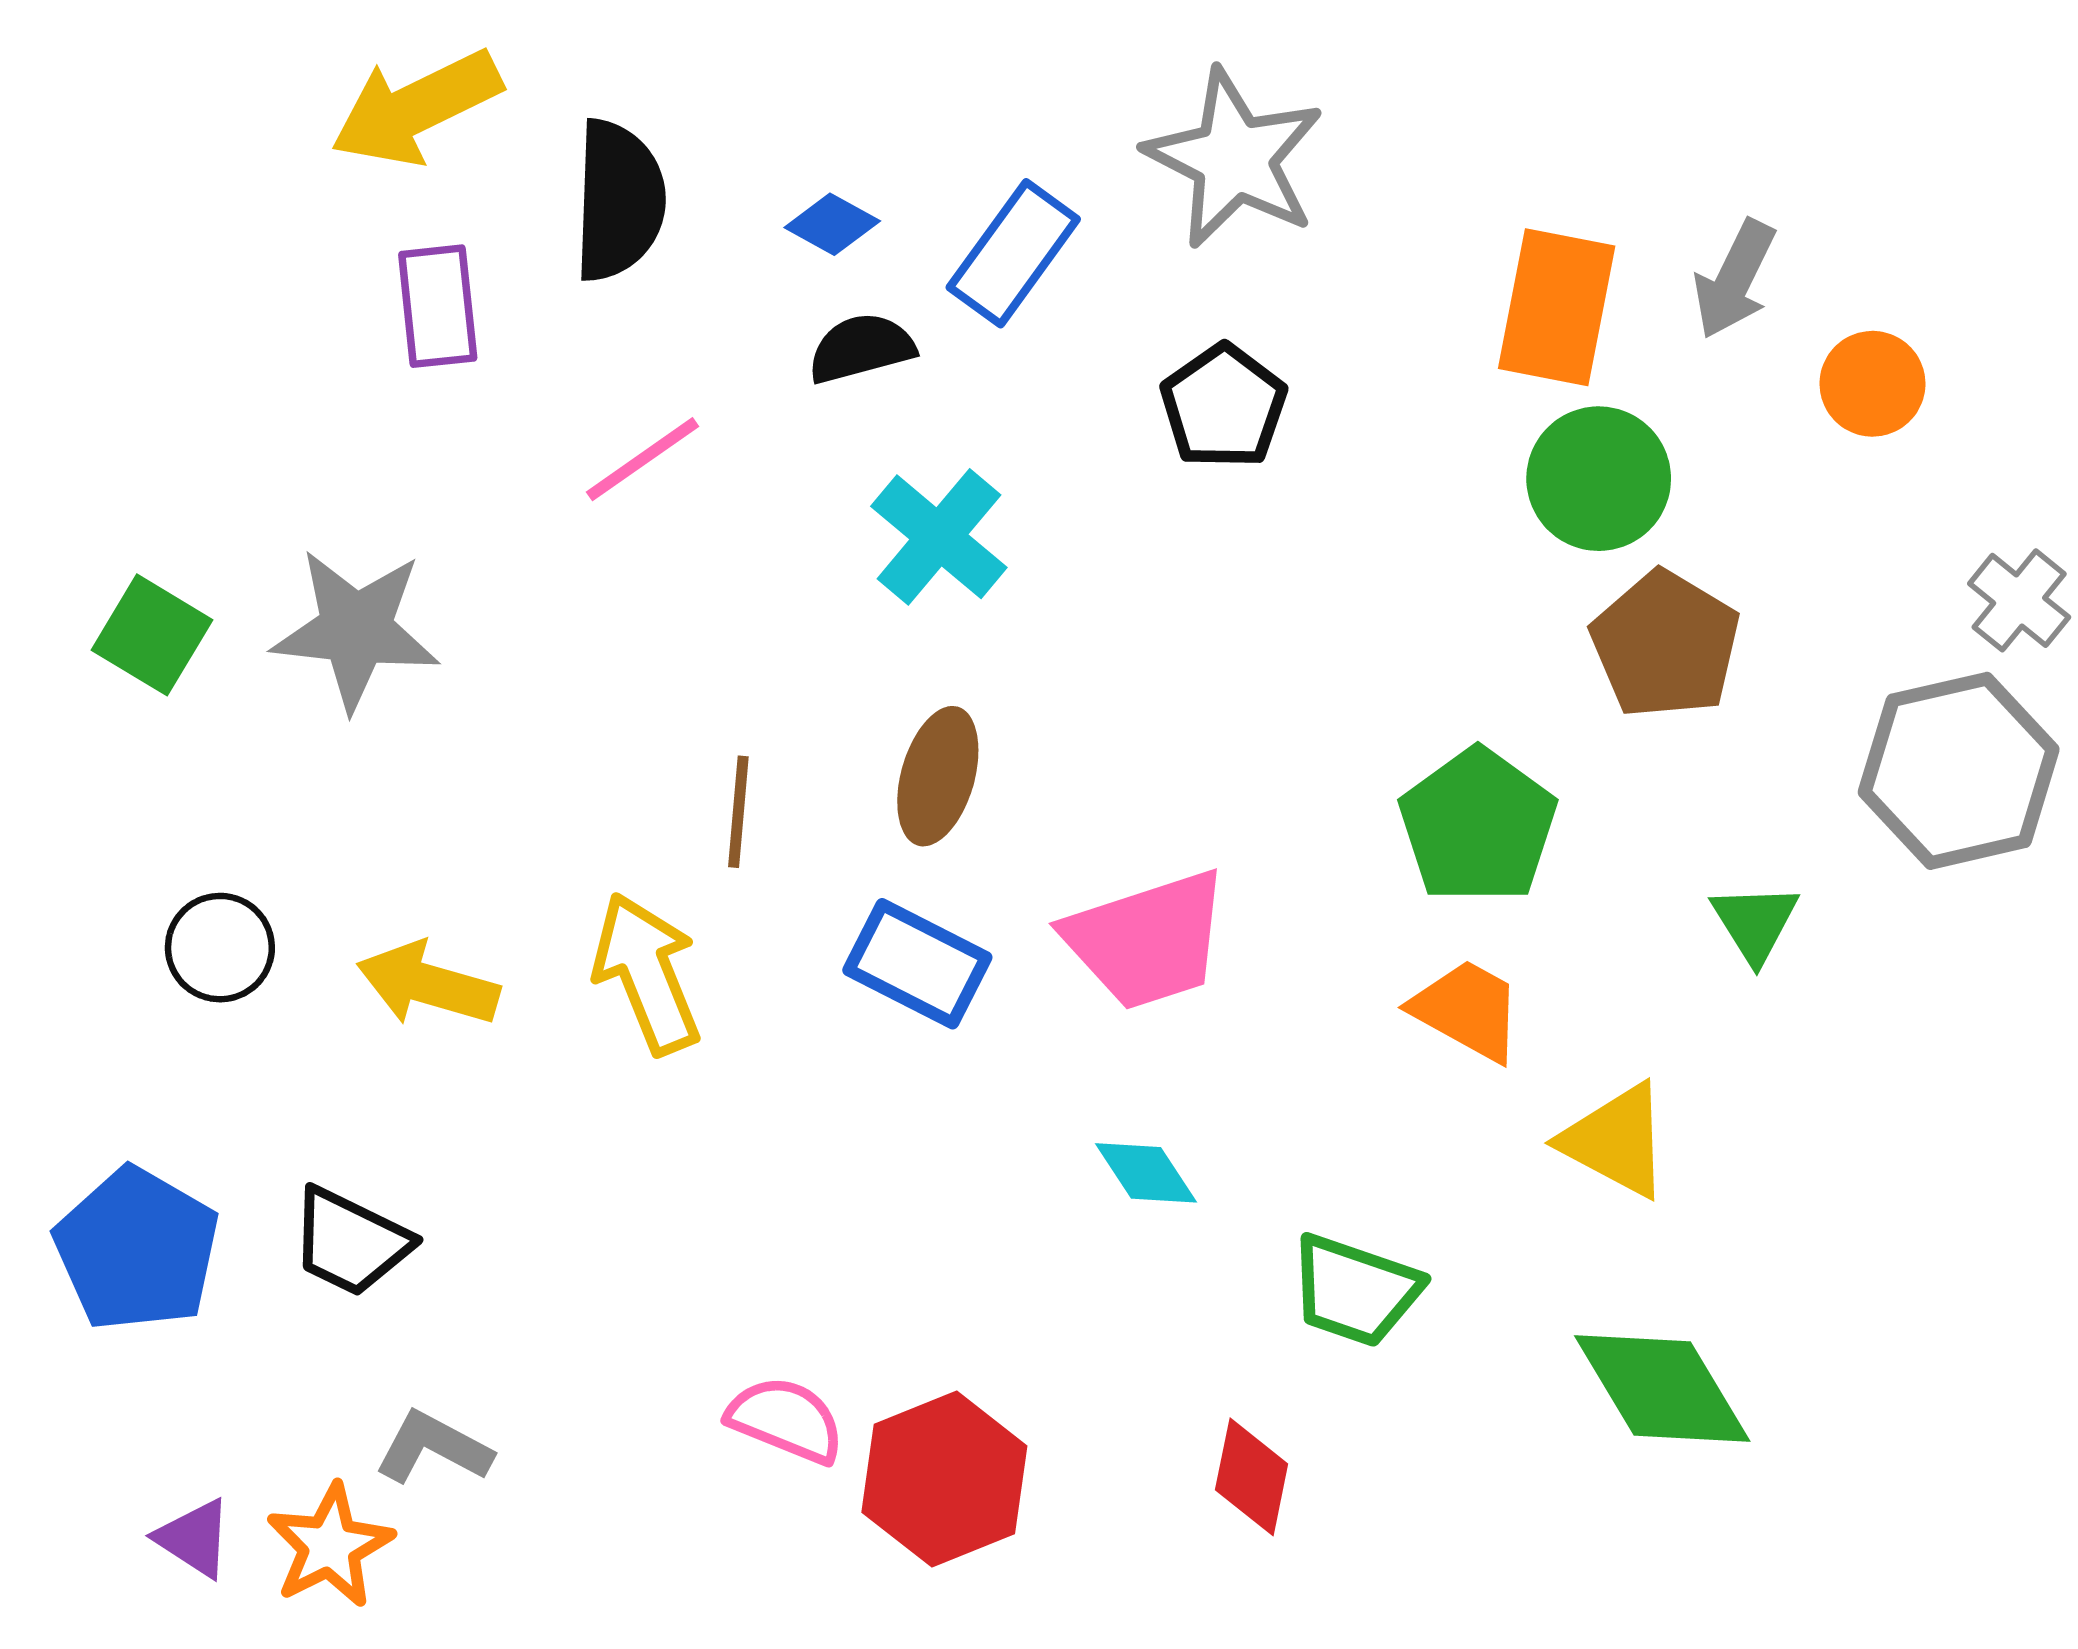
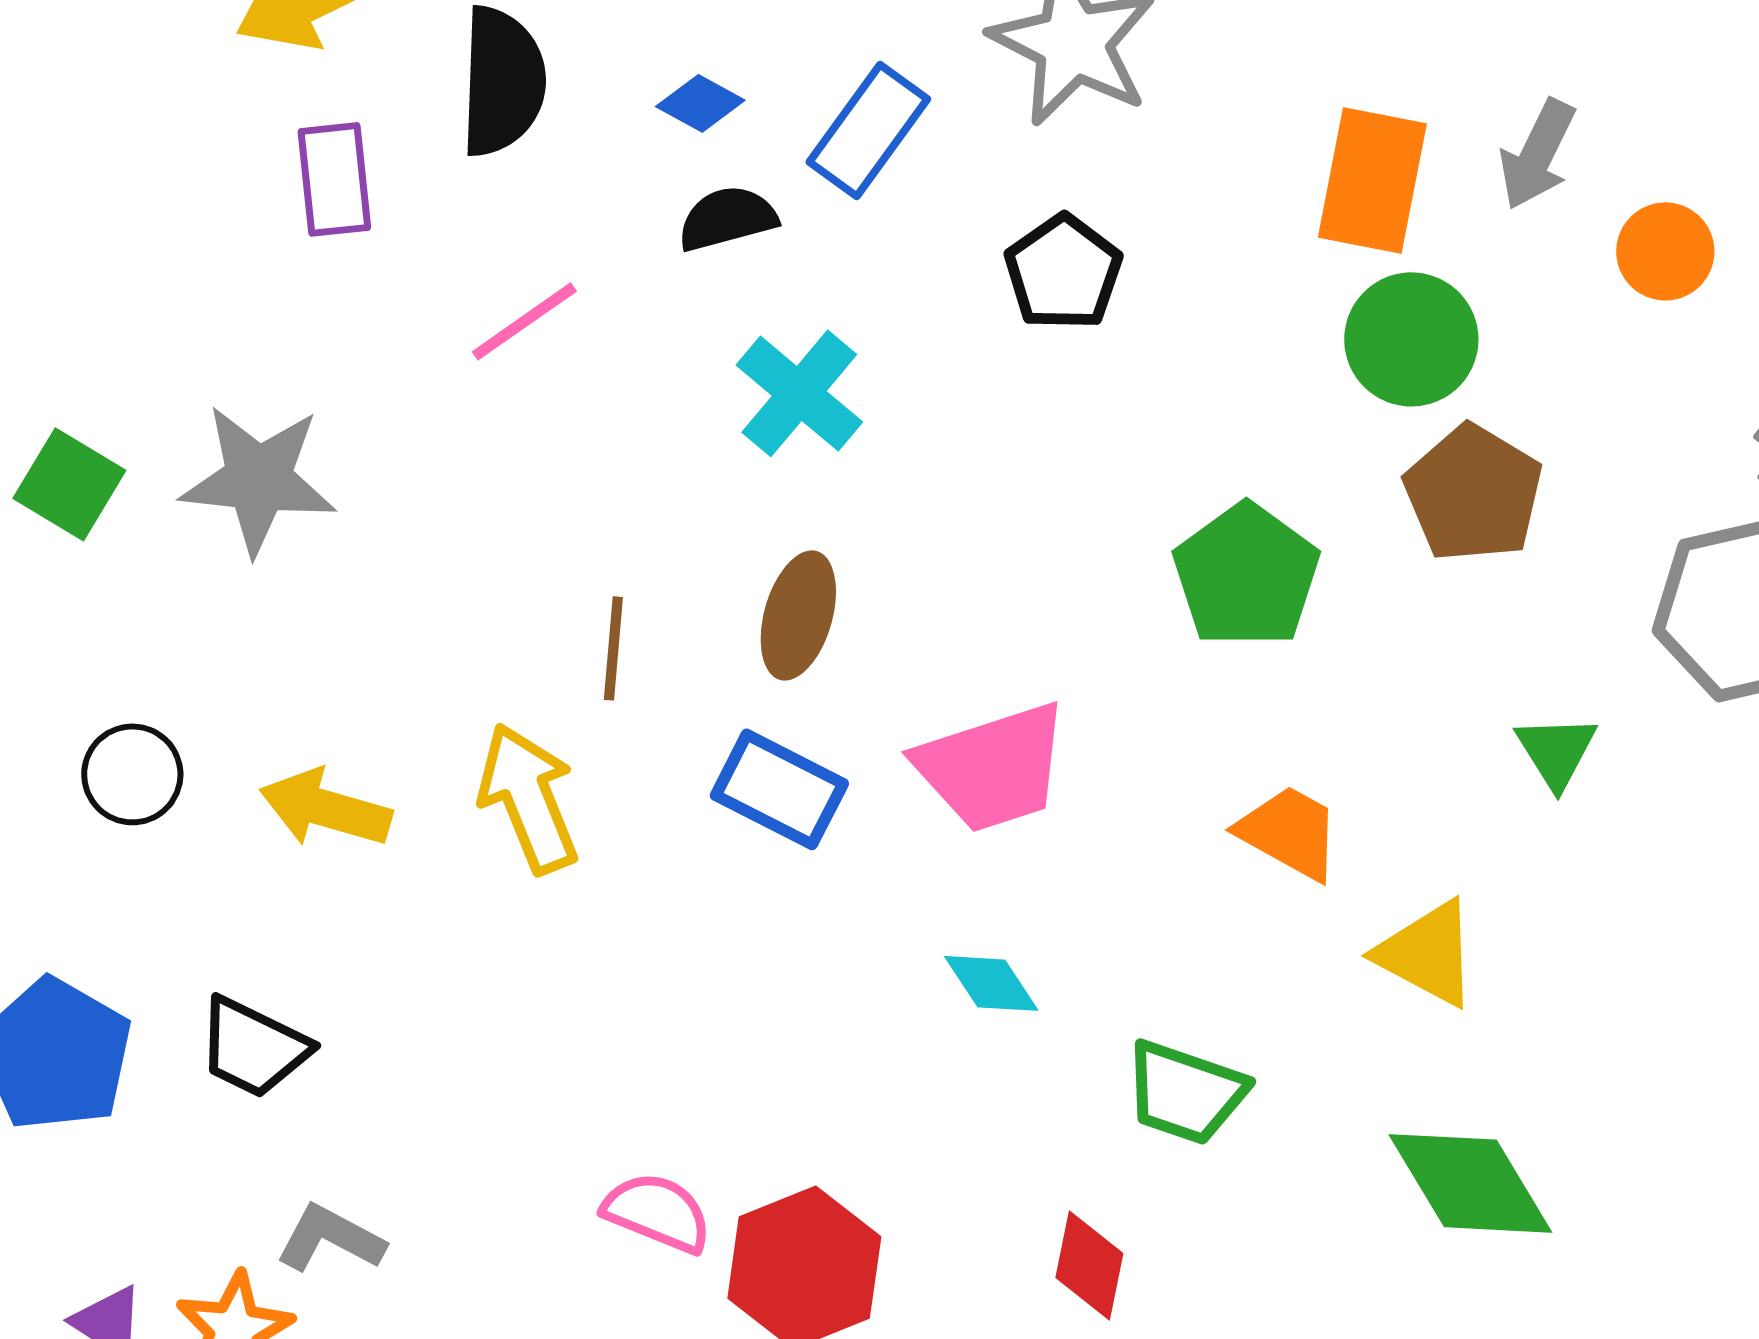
green pentagon: (1478, 826) -> (1246, 575), moved

